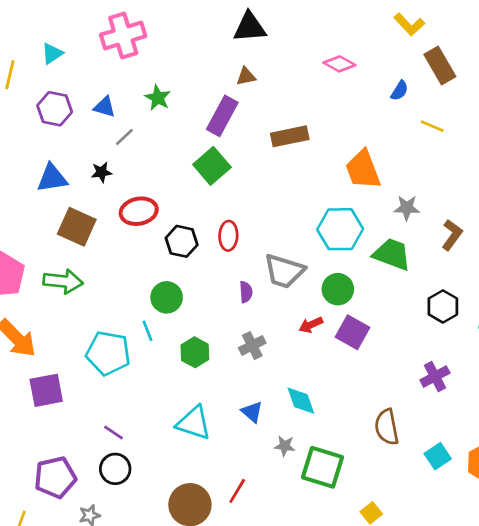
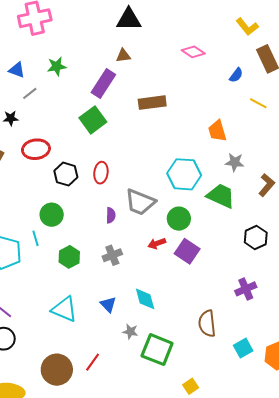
green star: (158, 98) -> (57, 66), turned 30
orange trapezoid: (363, 170) -> (217, 131), moved, size x0.7

